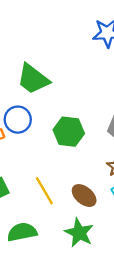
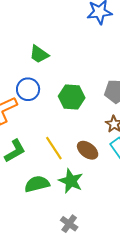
green trapezoid: (33, 79) -> (39, 54), size x0.7
green star: (79, 233) -> (71, 181), moved

